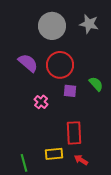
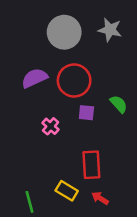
purple semicircle: (28, 63) -> (34, 78), turned -65
yellow rectangle: (54, 154) -> (67, 191), turned 36

